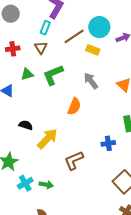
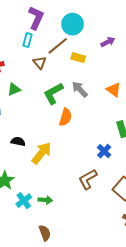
cyan circle: (99, 27) -> (73, 24), moved
brown triangle: (41, 48) -> (40, 63), moved
green L-shape: (53, 75) -> (53, 93), moved
blue cross: (108, 143) -> (104, 151), turned -32
brown L-shape: (74, 160) -> (88, 179), moved

